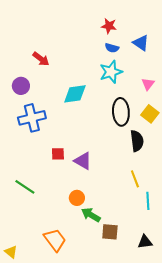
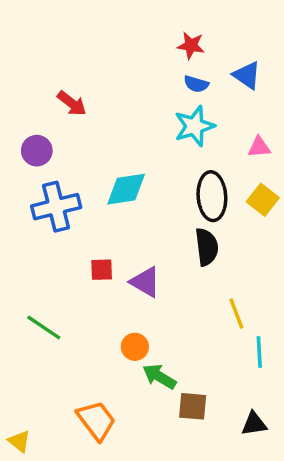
pink triangle: (148, 84) -> (259, 147), turned 48
cyan diamond: (75, 94) -> (126, 189), moved
black semicircle: (137, 141) -> (207, 247), moved

